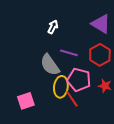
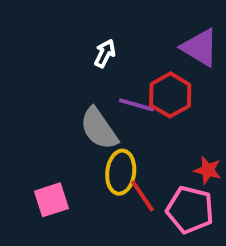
red hexagon: (100, 55) -> (170, 95), moved
pink pentagon: (79, 80) -> (190, 210), moved

